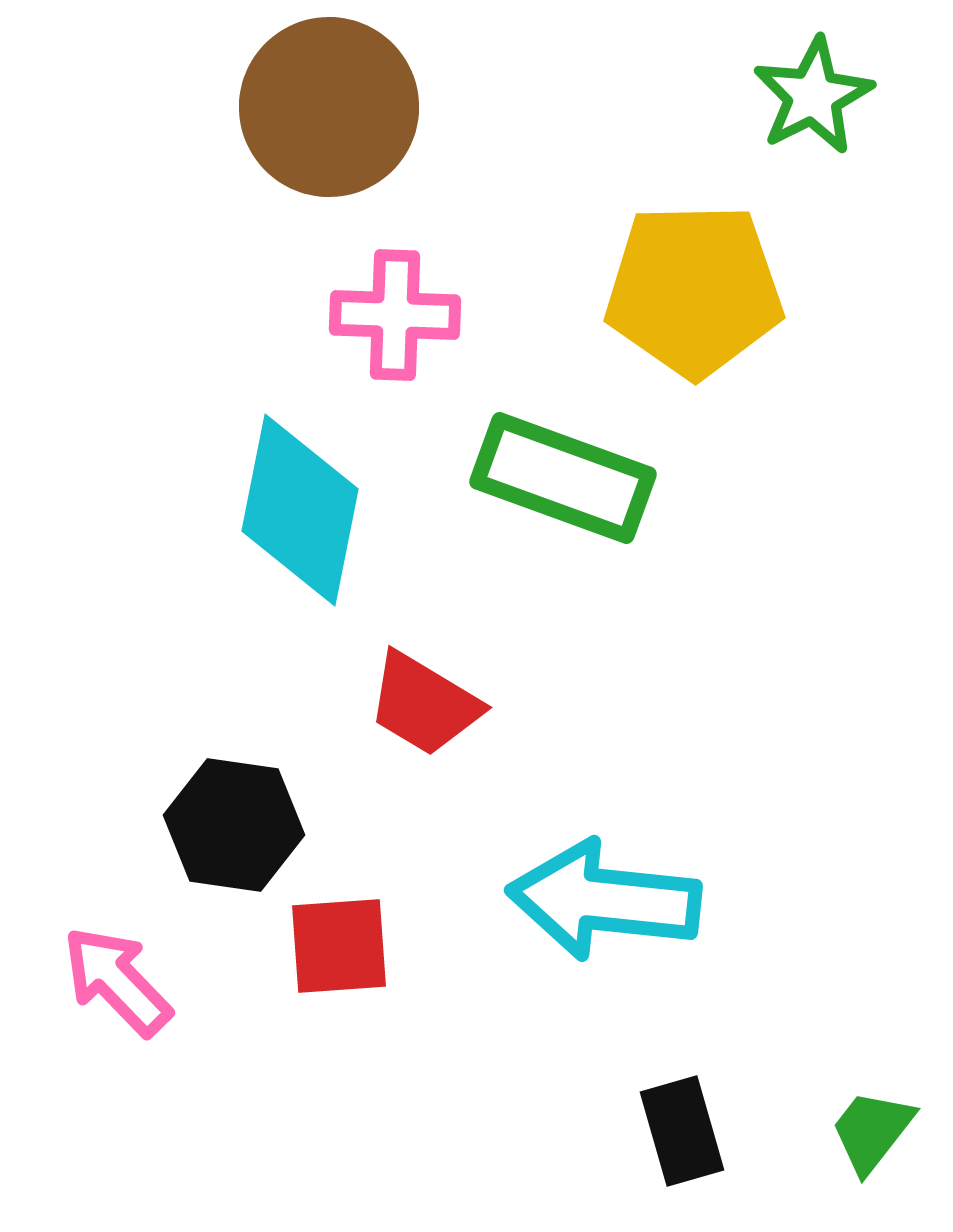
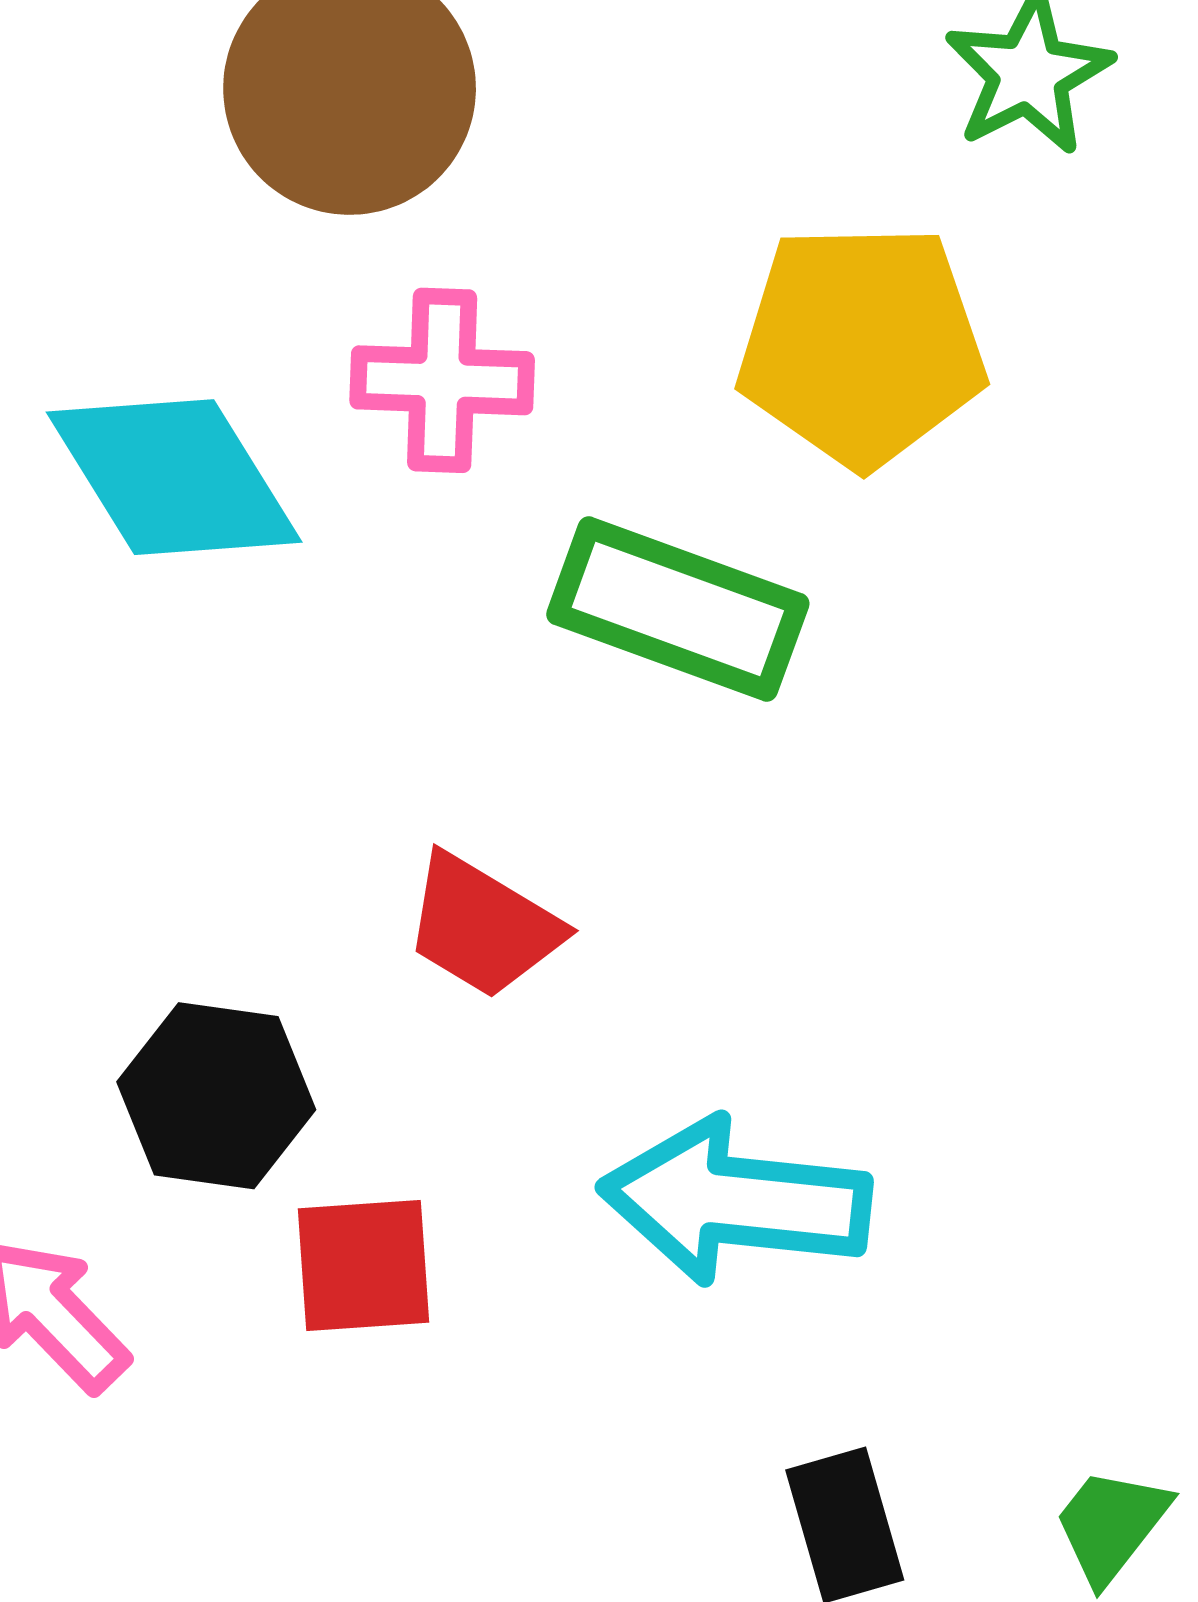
cyan diamond: (300, 510) -> (174, 477), moved, turned -43

